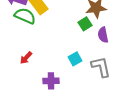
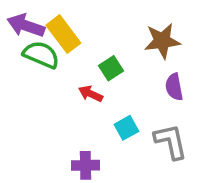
green square: (85, 24) -> (111, 68), moved
red arrow: (26, 58) -> (91, 94), moved, turned 72

